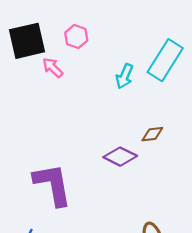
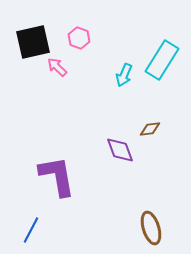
purple diamond: (120, 157) -> (120, 150), turned 44

